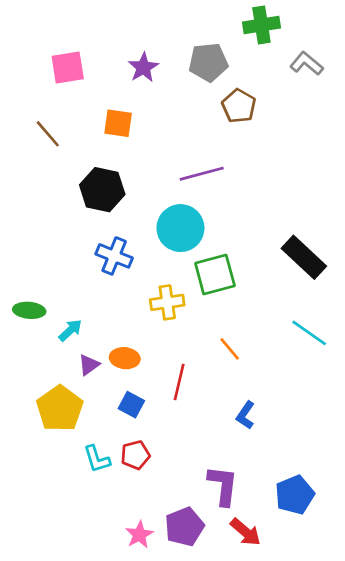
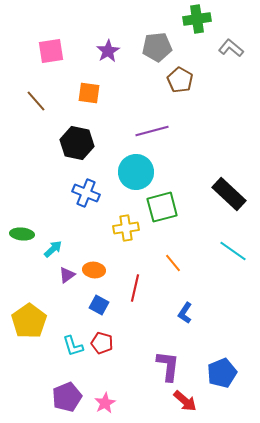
yellow pentagon: (60, 409) -> (29, 321), moved
red pentagon: (135, 455) -> (102, 343), turned 30
purple pentagon: (184, 527) -> (67, 397), moved

